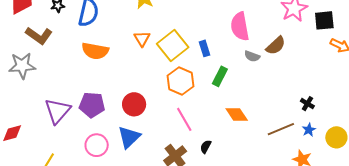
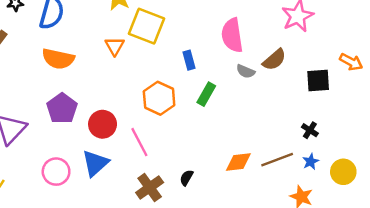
black square: (324, 20) -> (318, 81), moved
yellow square: (173, 46) -> (146, 26), moved, turned -32
purple pentagon: (92, 105) -> (62, 108), moved, turned 30
orange diamond: (237, 114) -> (238, 162), moved, turned -65
pink line: (184, 119) -> (139, 142), moved

